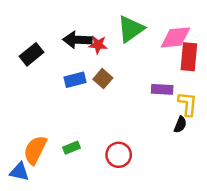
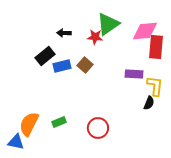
black arrow: (77, 40) -> (64, 33), size x0.6
red star: (98, 45) -> (95, 37), moved
black rectangle: (31, 54) -> (45, 56), moved

